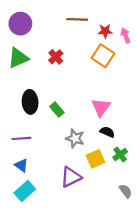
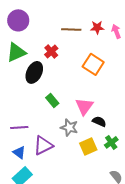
brown line: (77, 19) -> (71, 29), moved
orange square: (103, 56) -> (93, 64), moved
black ellipse: (30, 102) -> (34, 72), moved, turned 30
pink triangle: (101, 107) -> (84, 106), moved
purple triangle: (71, 177) -> (43, 145), moved

